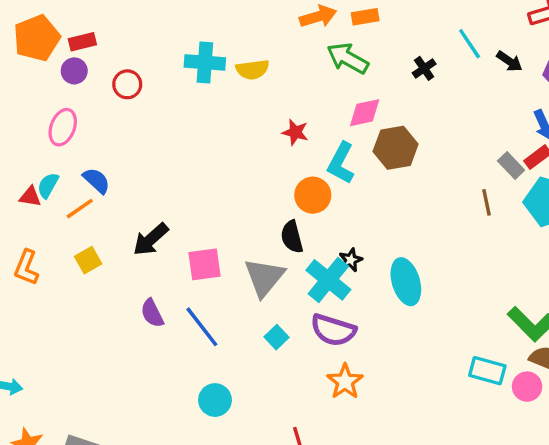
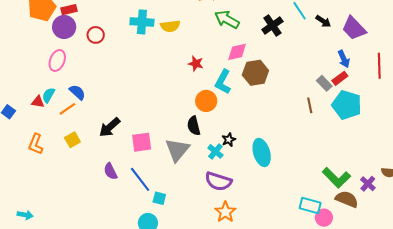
black cross: (424, 68) -> (272, 26), size x1.5
purple circle: (74, 71) -> (64, 27), size x1.5
cyan cross: (328, 280) -> (215, 151), size x0.6
cyan square: (277, 337) -> (159, 198), moved, turned -32
pink circle: (527, 387) -> (324, 218), moved

